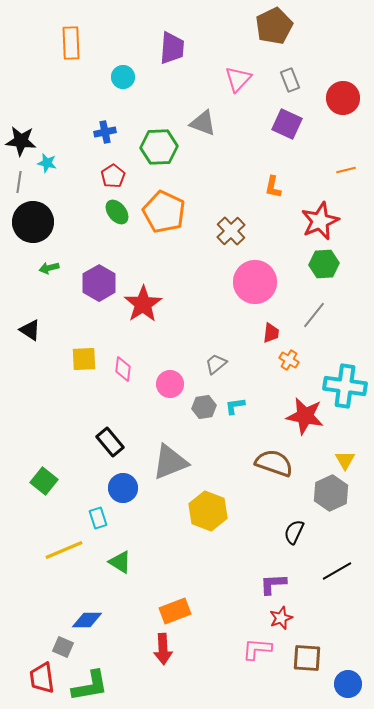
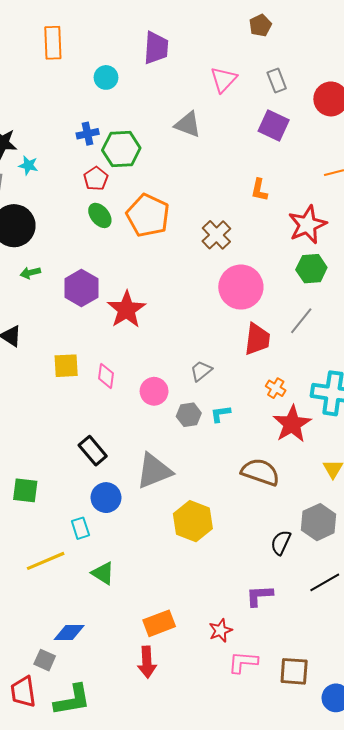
brown pentagon: (274, 26) -> (260, 25), size x0.6
green hexagon: (159, 147) -> (121, 149), moved
red trapezoid: (271, 333) -> (257, 339), size x1.6
orange cross: (289, 360) -> (276, 388), moved
red star: (305, 416) -> (292, 424), turned 30
green square: (44, 481) -> (25, 490), turned -32
gray hexagon: (331, 493) -> (319, 522), moved
red star: (281, 618) -> (220, 630), moved

